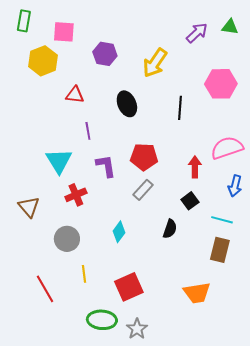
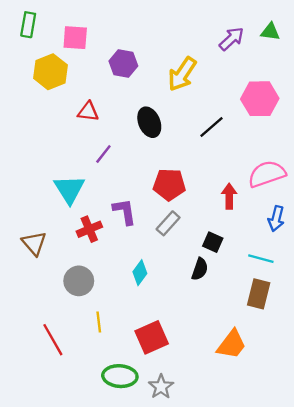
black line: (180, 108) -> (212, 127), turned 45
purple line: (88, 131) -> (103, 154), turned 48
purple L-shape: (106, 166) -> (125, 212), moved
black square: (190, 201) -> (213, 242), moved, turned -30
orange trapezoid: (197, 293) -> (232, 344), turned -44

